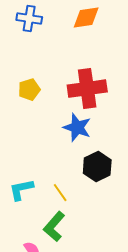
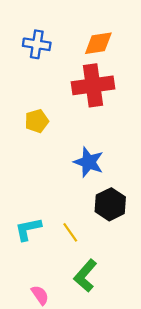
red cross: (87, 89) -> (93, 85), moved
green L-shape: (54, 227) -> (85, 276), moved

